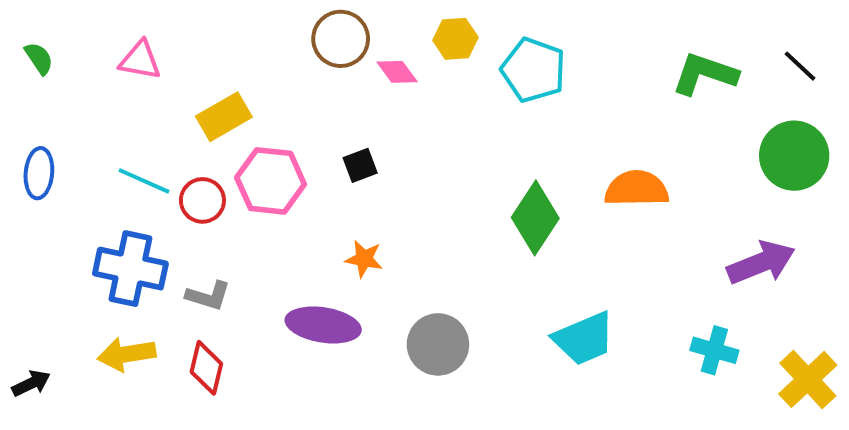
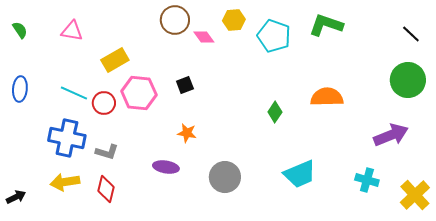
green L-shape: (705, 74) -> (326, 25), moved
green diamond: (535, 218) -> (275, 112), size x0.6
purple ellipse: (323, 325) -> (166, 167), size x0.7

